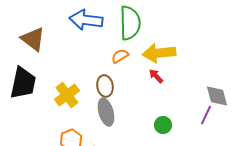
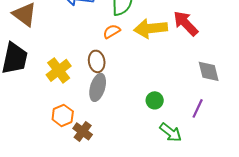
red arrow: (156, 76) -> (186, 23), moved, size x1.8
gray ellipse: (106, 112) -> (98, 87), turned 32
purple line: (206, 115) -> (198, 108), moved

